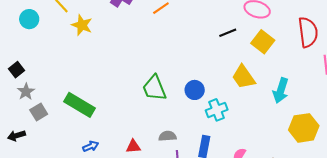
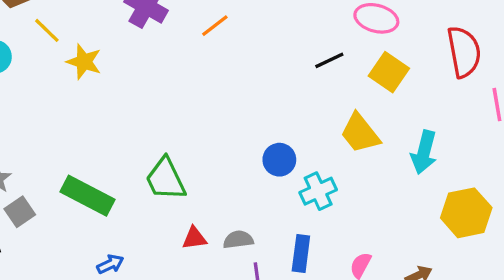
green trapezoid: (154, 88) -> (166, 179), moved
red triangle: (133, 146) -> (194, 238), moved

